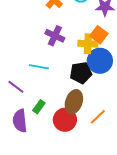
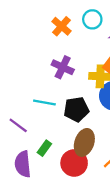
black pentagon: (81, 73) -> (76, 109), moved

